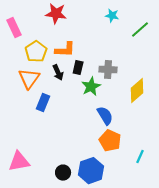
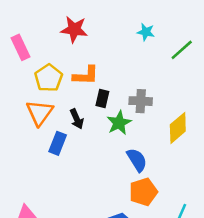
black arrow: (58, 73) -> (77, 119), moved
orange pentagon: (110, 141) -> (143, 192), turned 30

